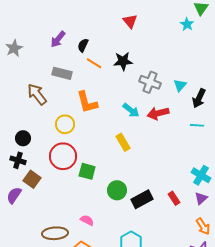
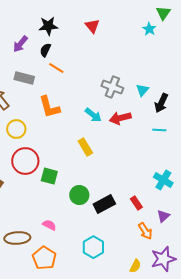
black star: (123, 61) -> (48, 26), moved
yellow circle: (65, 124) -> (16, 129), moved
purple triangle: (201, 198) -> (163, 216), moved
orange arrow: (203, 226) -> (145, 231), moved

